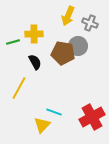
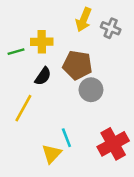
gray circle: (78, 46) -> (91, 90), moved
black semicircle: (35, 62) -> (43, 76), turned 63
cyan line: (54, 112) -> (66, 138), turned 49

